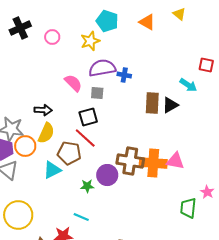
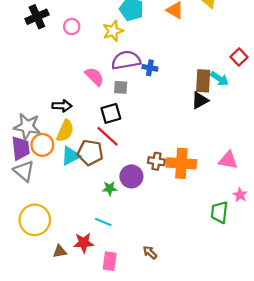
red square: (206, 65) -> (239, 57), turned 35
brown rectangle: (152, 103) -> (203, 81), moved
brown cross: (130, 161) -> (156, 161), size x0.6
pink triangle: (175, 161) -> (228, 160), moved
cyan triangle: (52, 170) -> (71, 156), moved

